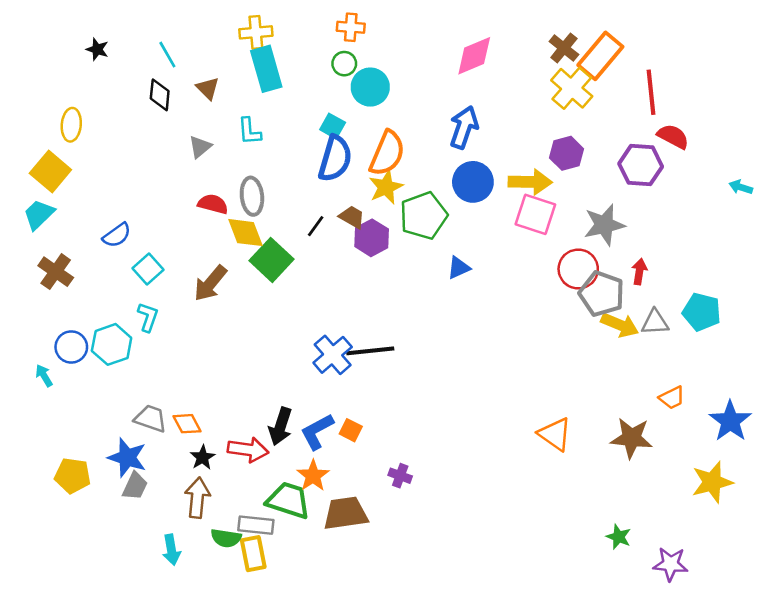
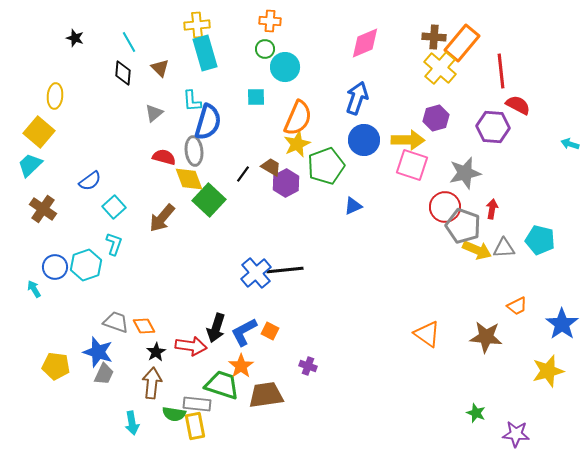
brown cross: (564, 48) -> (434, 37), turned -35
cyan square: (333, 126) -> (256, 97), turned -30
blue semicircle: (335, 159) -> (208, 122), moved

